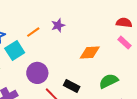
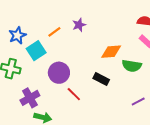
green semicircle: (109, 81) -> (132, 66), moved, turned -144
black rectangle: (72, 86) -> (101, 79), moved

